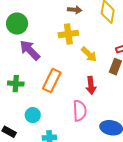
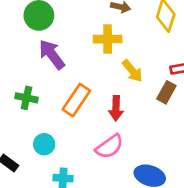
red arrow: (91, 85) -> (116, 108), moved
pink semicircle: (80, 111) -> (109, 147), turned 50

